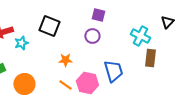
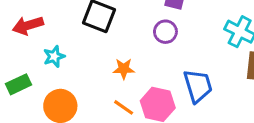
cyan star: (21, 43) -> (54, 56), moved

